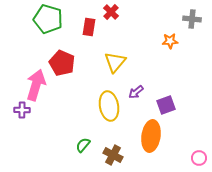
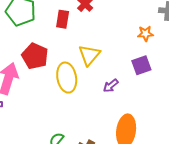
purple square: (166, 105) -> (141, 65), moved
yellow ellipse: (109, 106) -> (67, 78), moved

